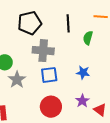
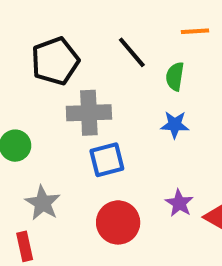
black line: (68, 23) -> (132, 52), turned -30
blue star: (83, 73) -> (175, 125), moved
gray star: (17, 80) -> (43, 203), moved

